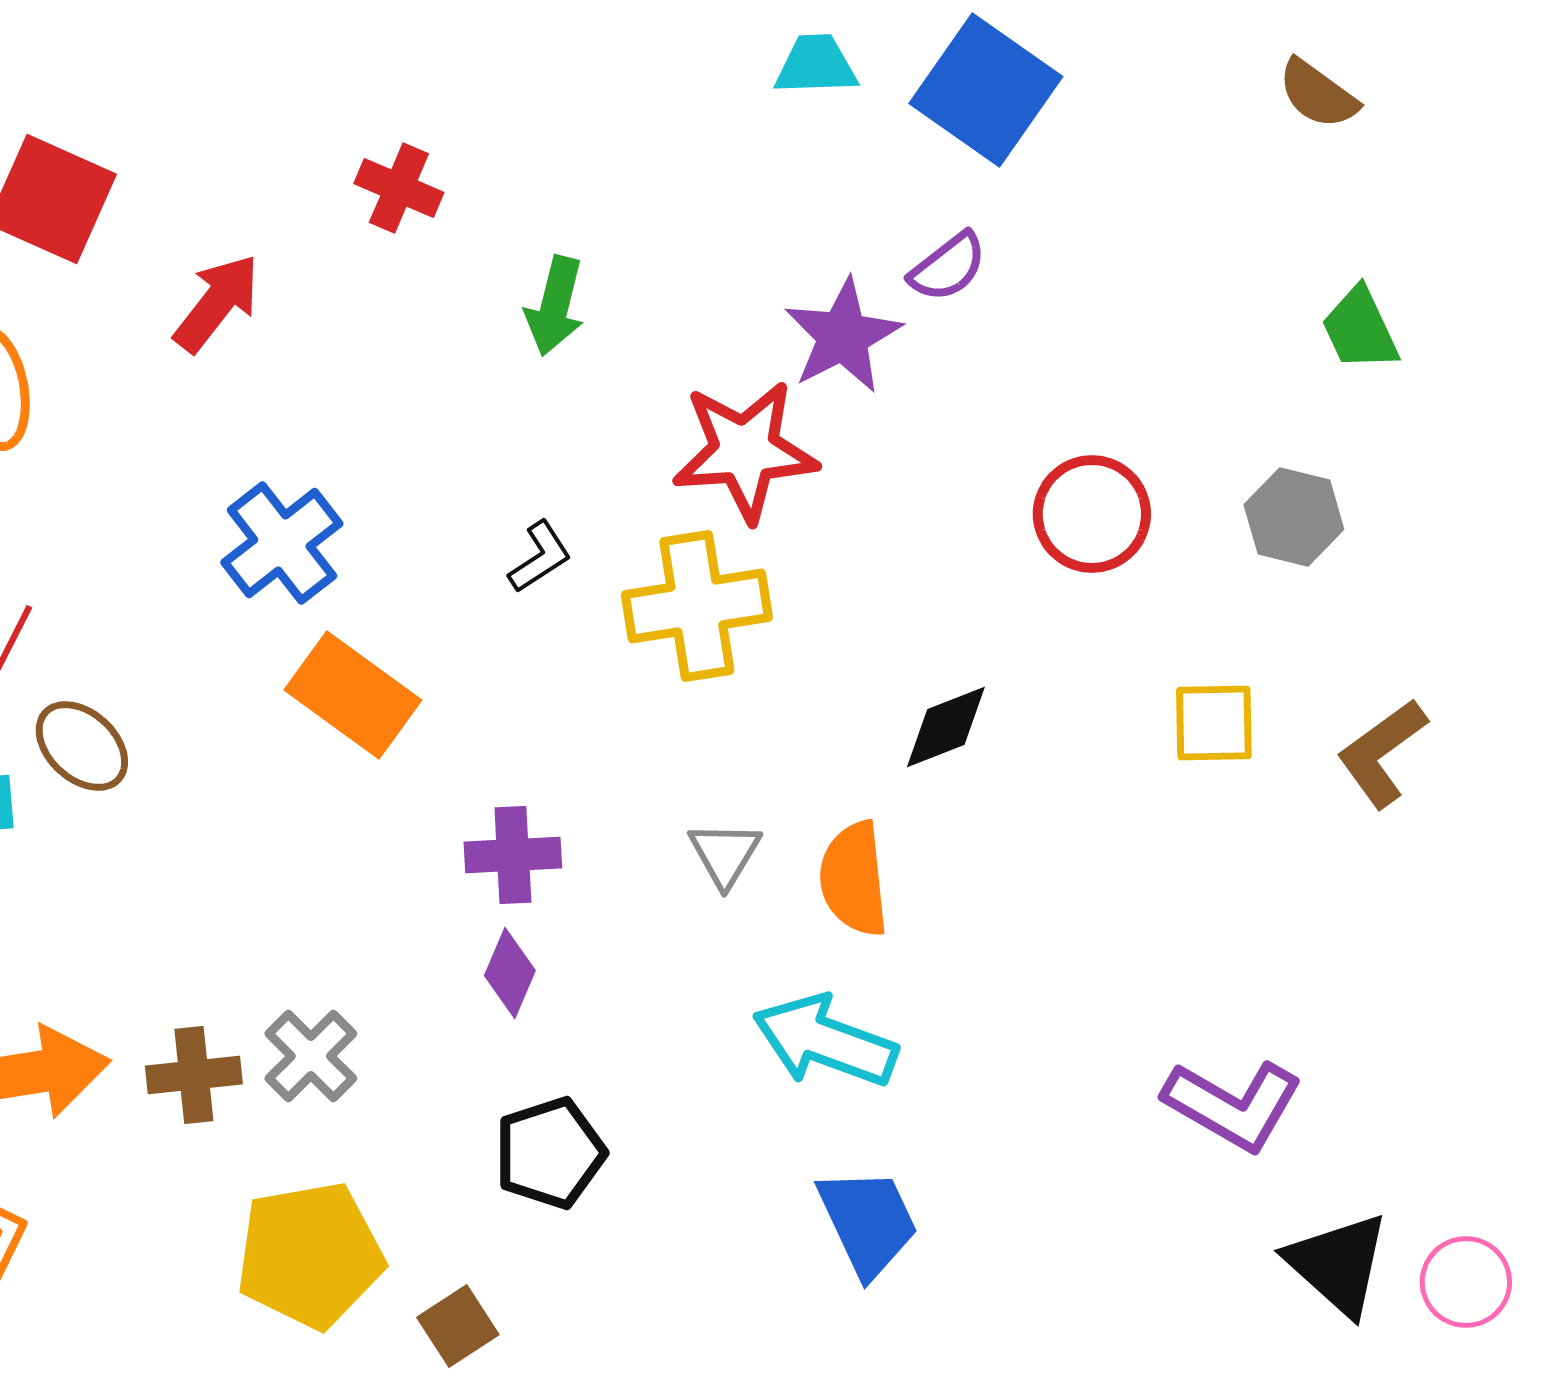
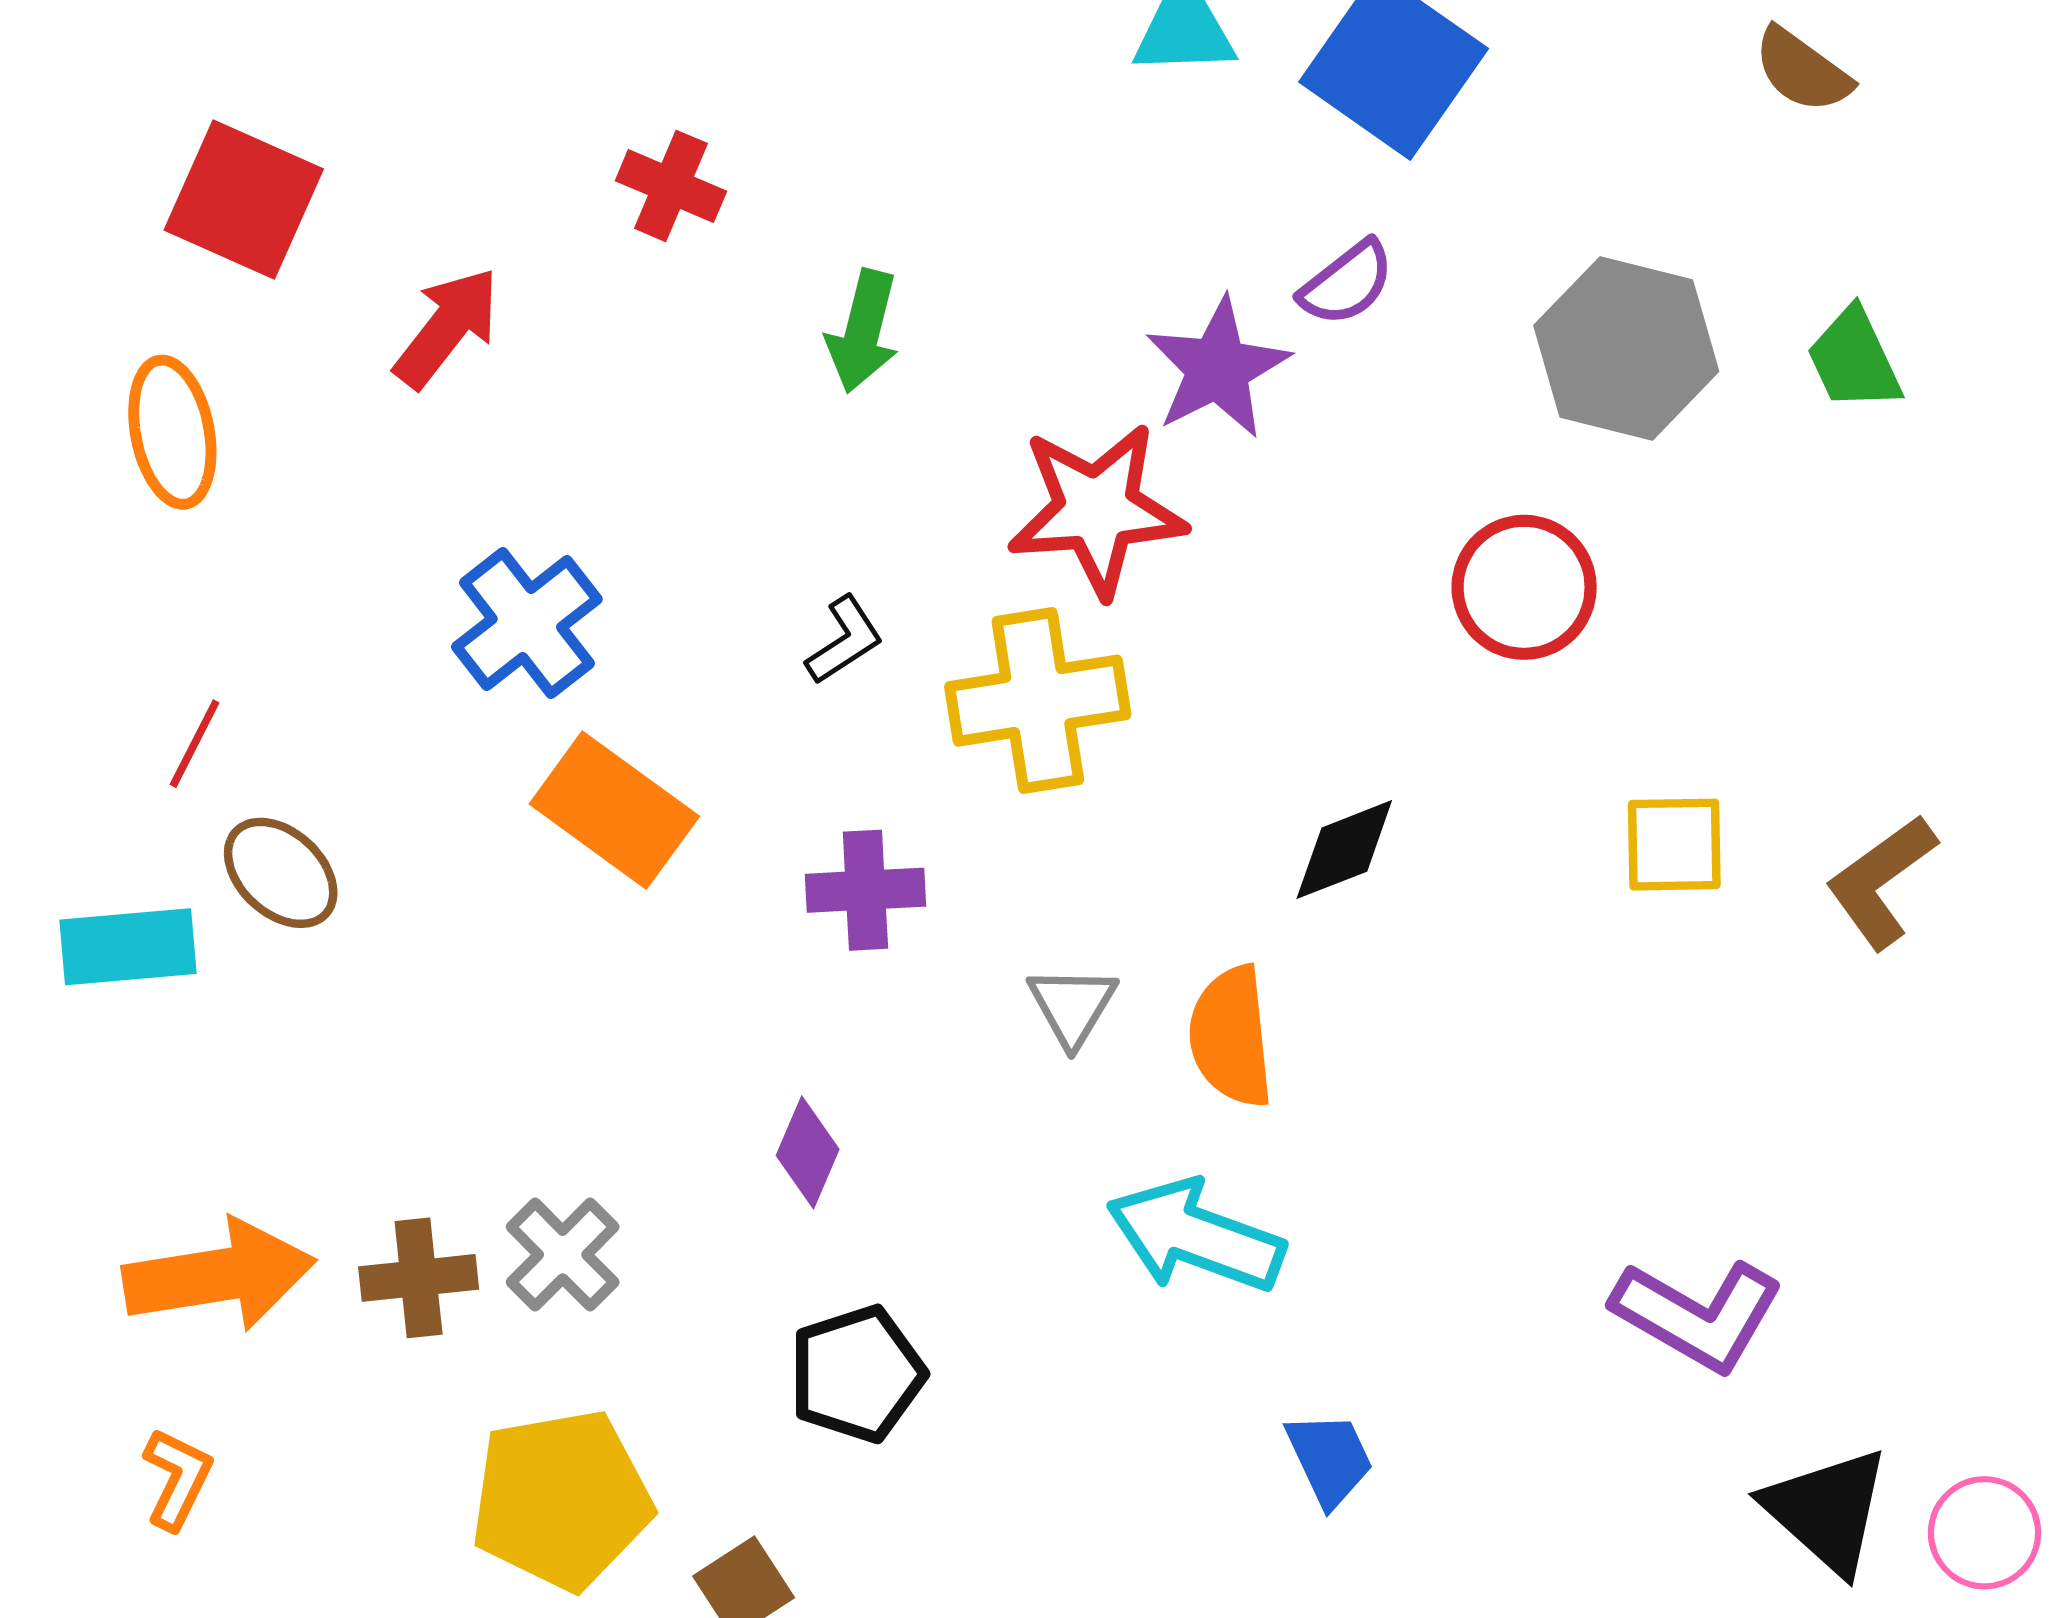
gray hexagon: (1294, 517) -> (1626, 348), moved, size x1.5
purple cross: (513, 855) -> (865, 890), moved
blue trapezoid: (868, 1222) -> (1330, 1459), moved, size x0.7

